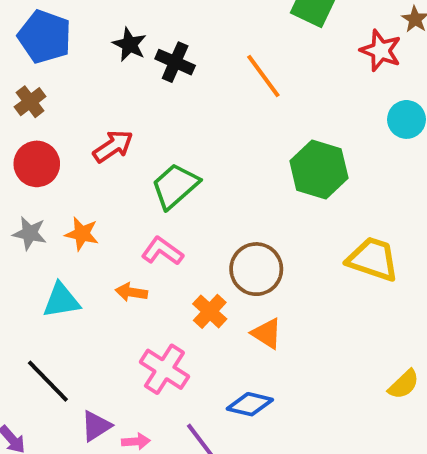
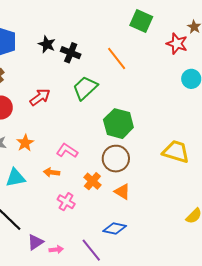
green hexagon: (319, 169) -> (118, 124), moved
green trapezoid: (175, 186) -> (85, 88), moved
orange star: (82, 234) -> (25, 143), turned 30
pink cross: (164, 369) -> (66, 202), moved, size x0.7

